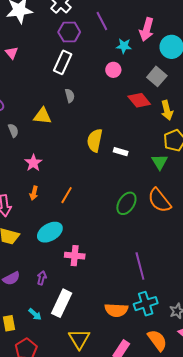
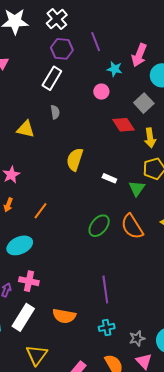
white rectangle: (121, 152) -> (109, 178), moved
pink cross: (75, 256) -> (29, 281), moved
cyan cross: (146, 304) -> (107, 327), size x0.7
orange semicircle: (116, 310) -> (64, 316), moved

